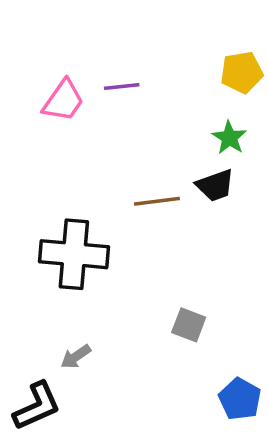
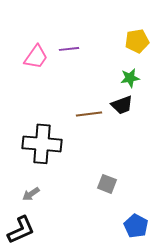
green star: (229, 138) -> (130, 78), turned 30
gray arrow: (76, 357) -> (31, 194), moved

